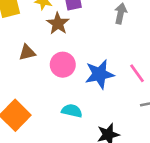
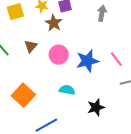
brown triangle: (27, 52) -> (31, 46), turned -32

